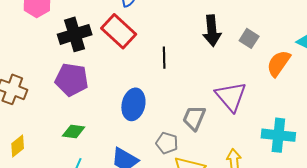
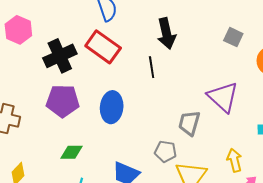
black arrow: (212, 31) -> (166, 33), moved
blue ellipse: (133, 104) -> (112, 107), moved

